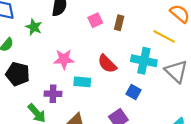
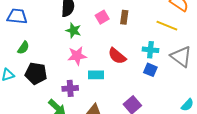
green star: (34, 27) -> (73, 30), moved
cyan cross: (144, 61) -> (150, 50), size x0.7
blue square: (133, 92) -> (150, 70), moved

